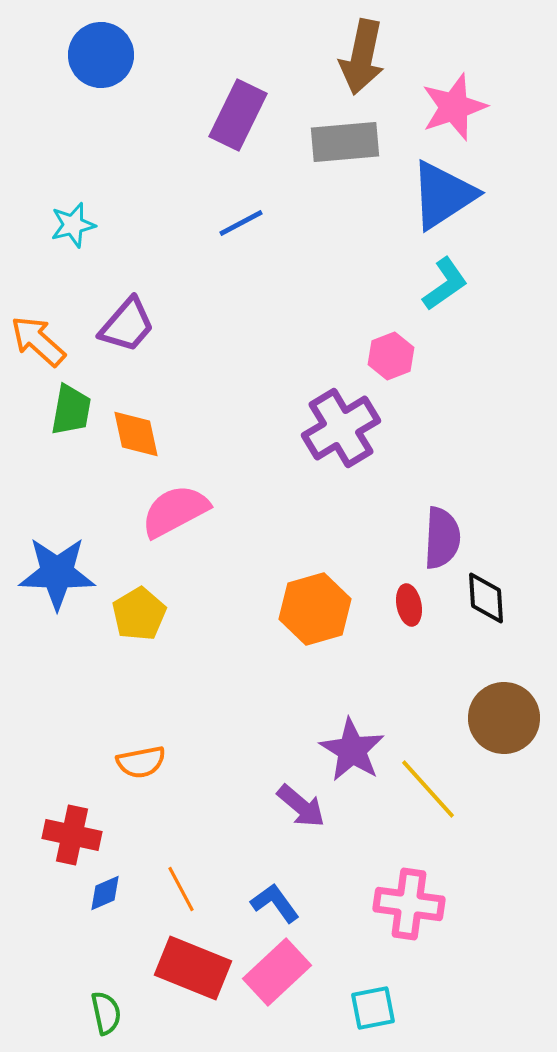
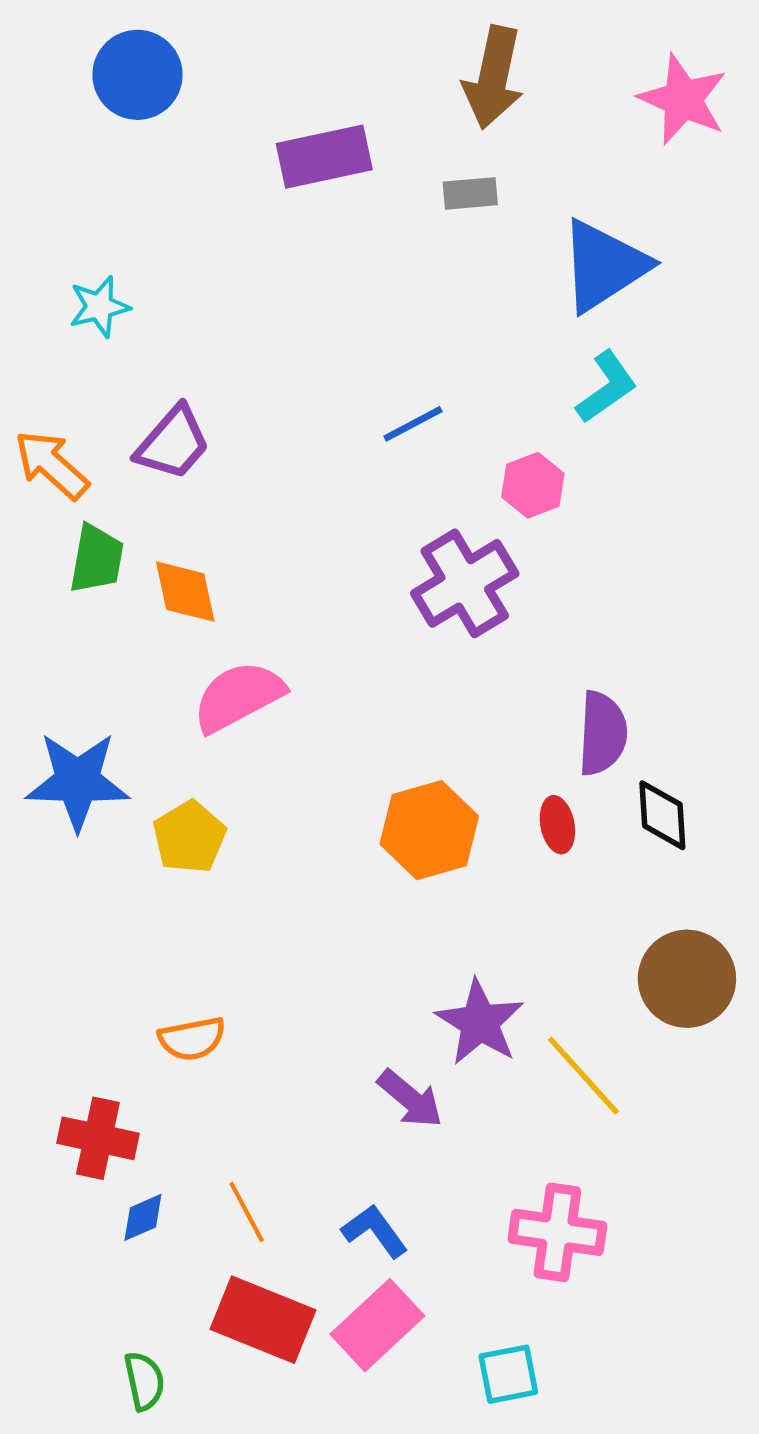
pink star: (454, 107) -> (683, 99), moved, turned -30
purple rectangle: (238, 115) -> (324, 157), turned 52
gray rectangle: (345, 142) -> (470, 193), size x0.6
blue line: (241, 223) -> (413, 424), moved

